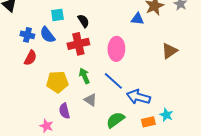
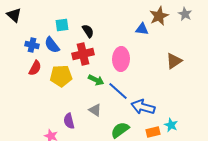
green arrow: (84, 76) -> (96, 80), moved, turned 140
yellow pentagon: (57, 82) -> (61, 76), moved

